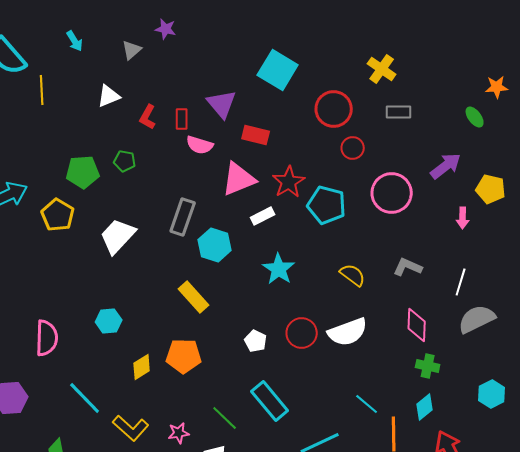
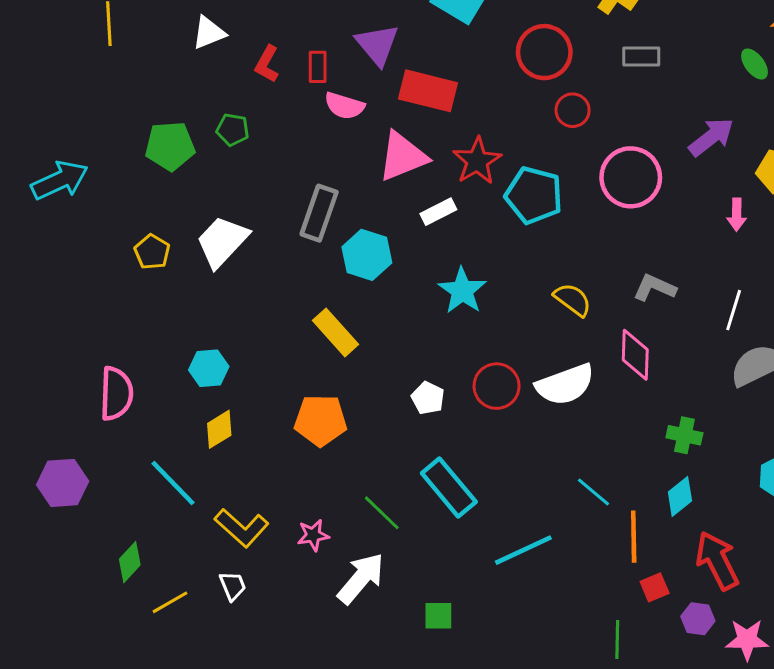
red rectangle: (256, 135) -> (428, 91), size x1.4
yellow pentagon: (58, 215) -> (152, 252), moved, size x0.7
pink diamond: (417, 325) -> (635, 355), moved
yellow diamond: (142, 367) -> (219, 429), moved

